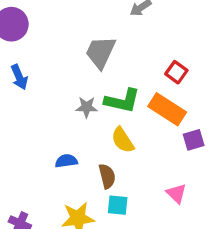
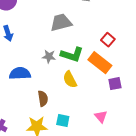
gray trapezoid: (101, 52) -> (61, 23), turned 45
blue semicircle: (66, 161) -> (20, 73), moved, size x1.5
brown semicircle: (107, 176) -> (43, 98), moved

